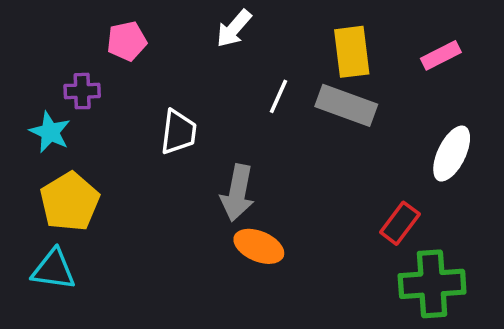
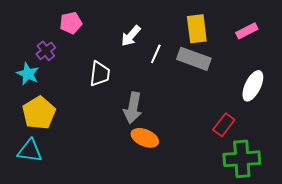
white arrow: (234, 29) -> (131, 36), moved
purple cross: (82, 91) -> (46, 51), turned -36

